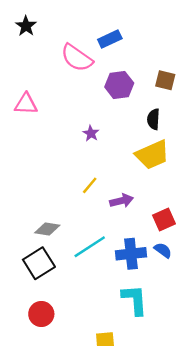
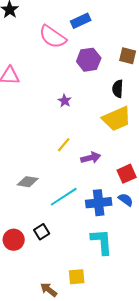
black square: (39, 263) -> (42, 232), moved, size x0.6
red circle: (41, 314) -> (14, 240), moved

